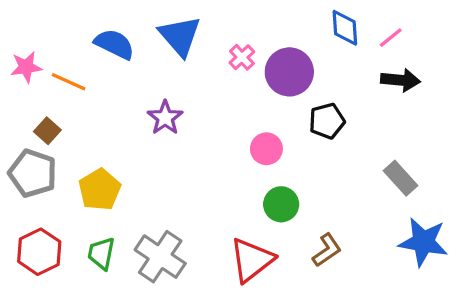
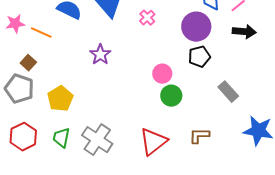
purple circle: (289, 72) -> (196, 27), moved
gray rectangle: (400, 178) -> (228, 92), moved
green circle: (281, 204) -> (171, 96), moved
brown L-shape: (327, 250) -> (199, 136), turned -145

